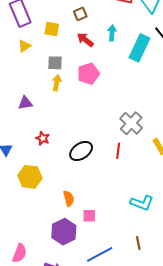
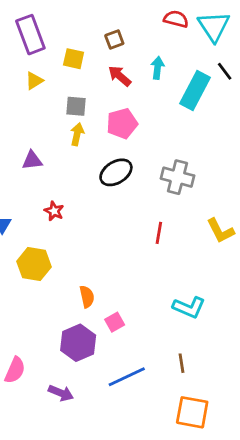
gray cross: (131, 123) -> (177, 177), moved, turned -30
black ellipse: (81, 151) -> (116, 172), moved
pink square: (89, 216) -> (115, 322), turned -32

